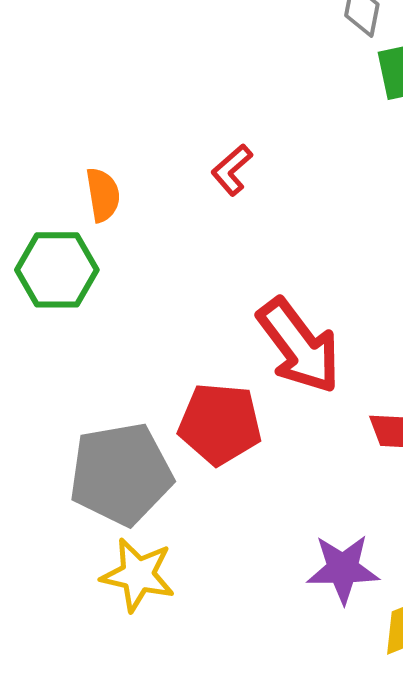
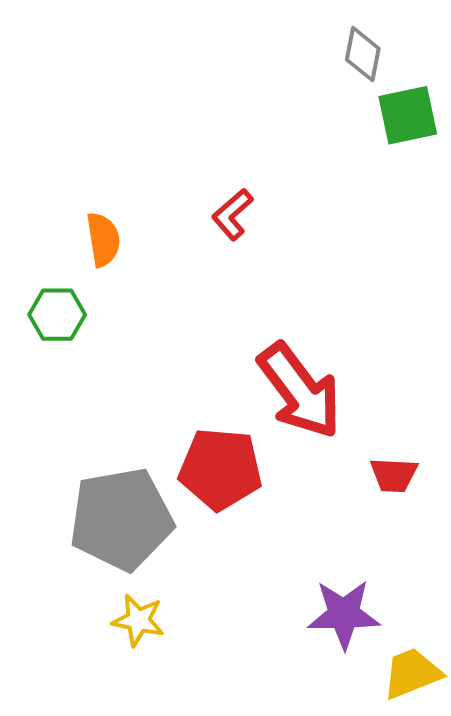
green hexagon: (57, 270) -> (57, 315), size x0.7
yellow star: (138, 575) -> (138, 620), size x0.7

